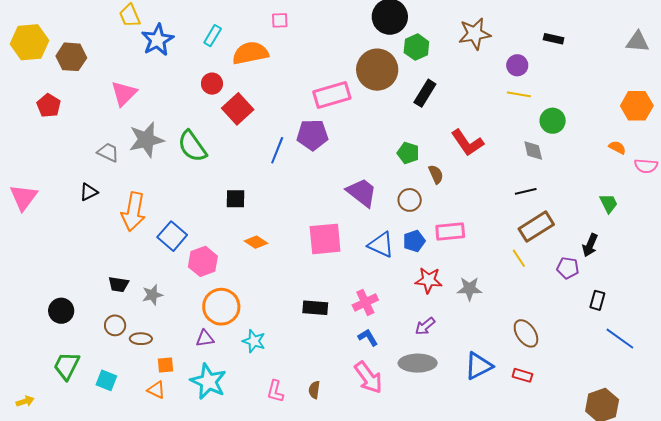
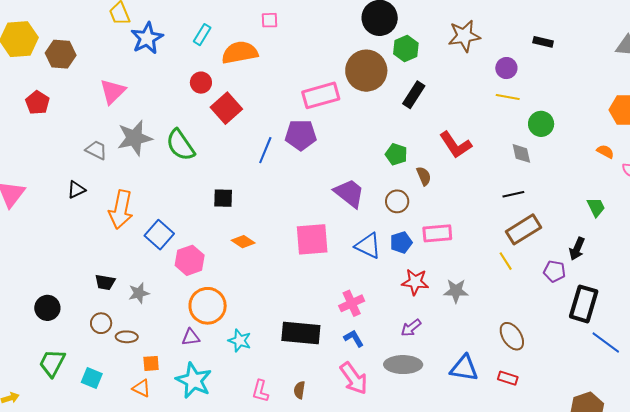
black rectangle: (597, 300) -> (584, 304), size x1.8
black rectangle: (315, 308) -> (301, 333), moved, size x1.5
blue triangle: (479, 366) -> (464, 368), turned 36

